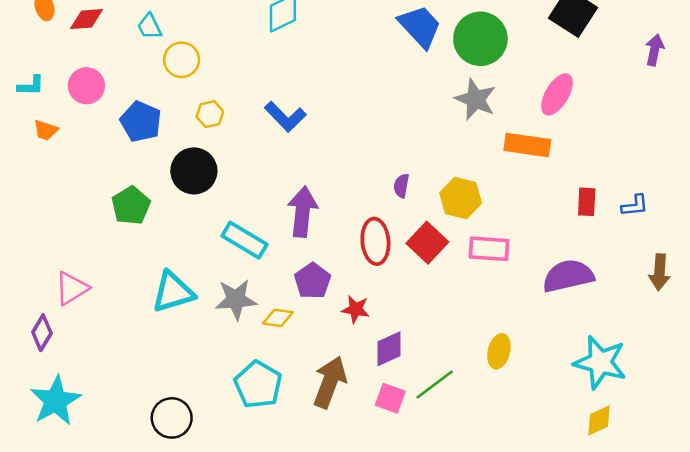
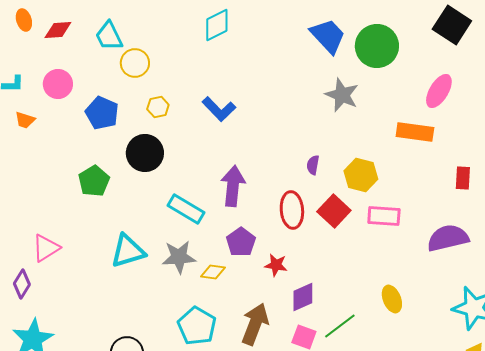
cyan trapezoid: (149, 26) -> (109, 36), size x1.4
gray star: (475, 99) -> (342, 95), moved
yellow ellipse: (499, 351) -> (392, 299), turned -36

